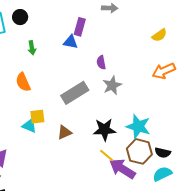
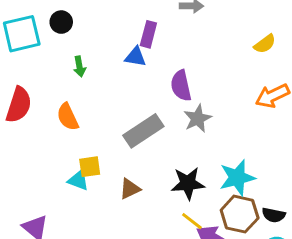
purple semicircle: (101, 62) -> (181, 86), size x1.5
cyan star: (138, 126) -> (237, 178), turned -30

